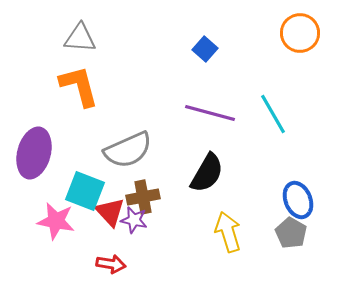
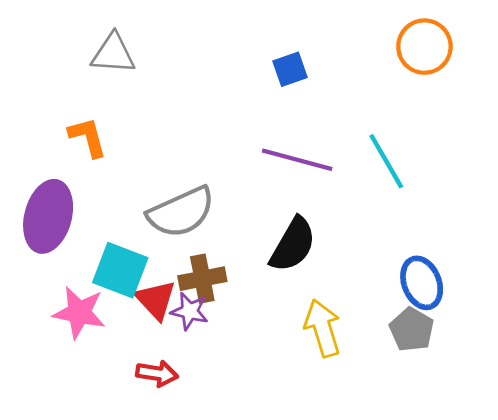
blue square: (205, 49) -> (290, 69), turned 30
orange L-shape: (79, 86) -> (88, 137), moved, size x0.7

